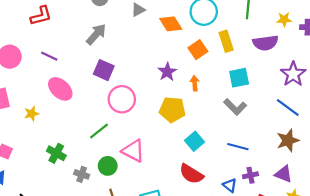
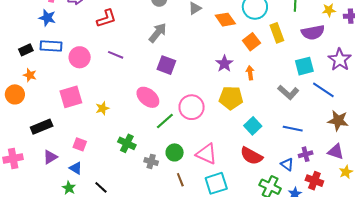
cyan square: (239, 78) -> (304, 66), moved
pink ellipse: (60, 89) -> (148, 97), moved
pink circle: (122, 99) -> (192, 107), moved
blue line: (288, 108) -> (323, 90), moved
brown star: (288, 140) -> (338, 121), turned 30
pink triangle: (133, 151) -> (206, 154), moved

